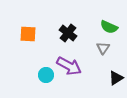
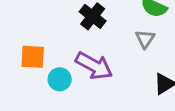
orange square: (28, 34) -> (33, 57), moved

